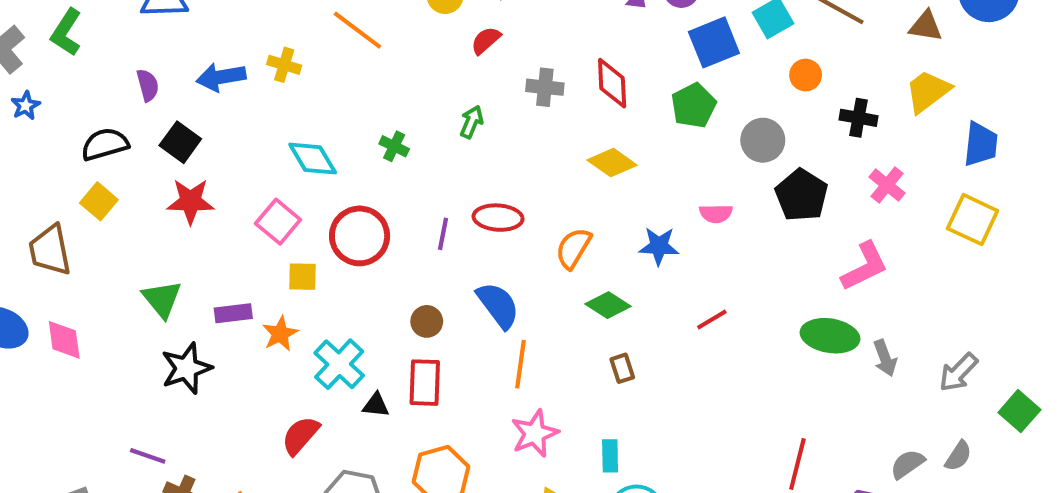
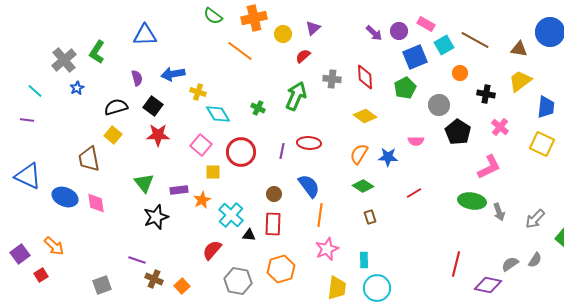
yellow cross: (284, 65) -> (198, 92), moved
green arrow: (472, 122) -> (296, 96), size x1.8
orange semicircle: (573, 248) -> (359, 154), moved

